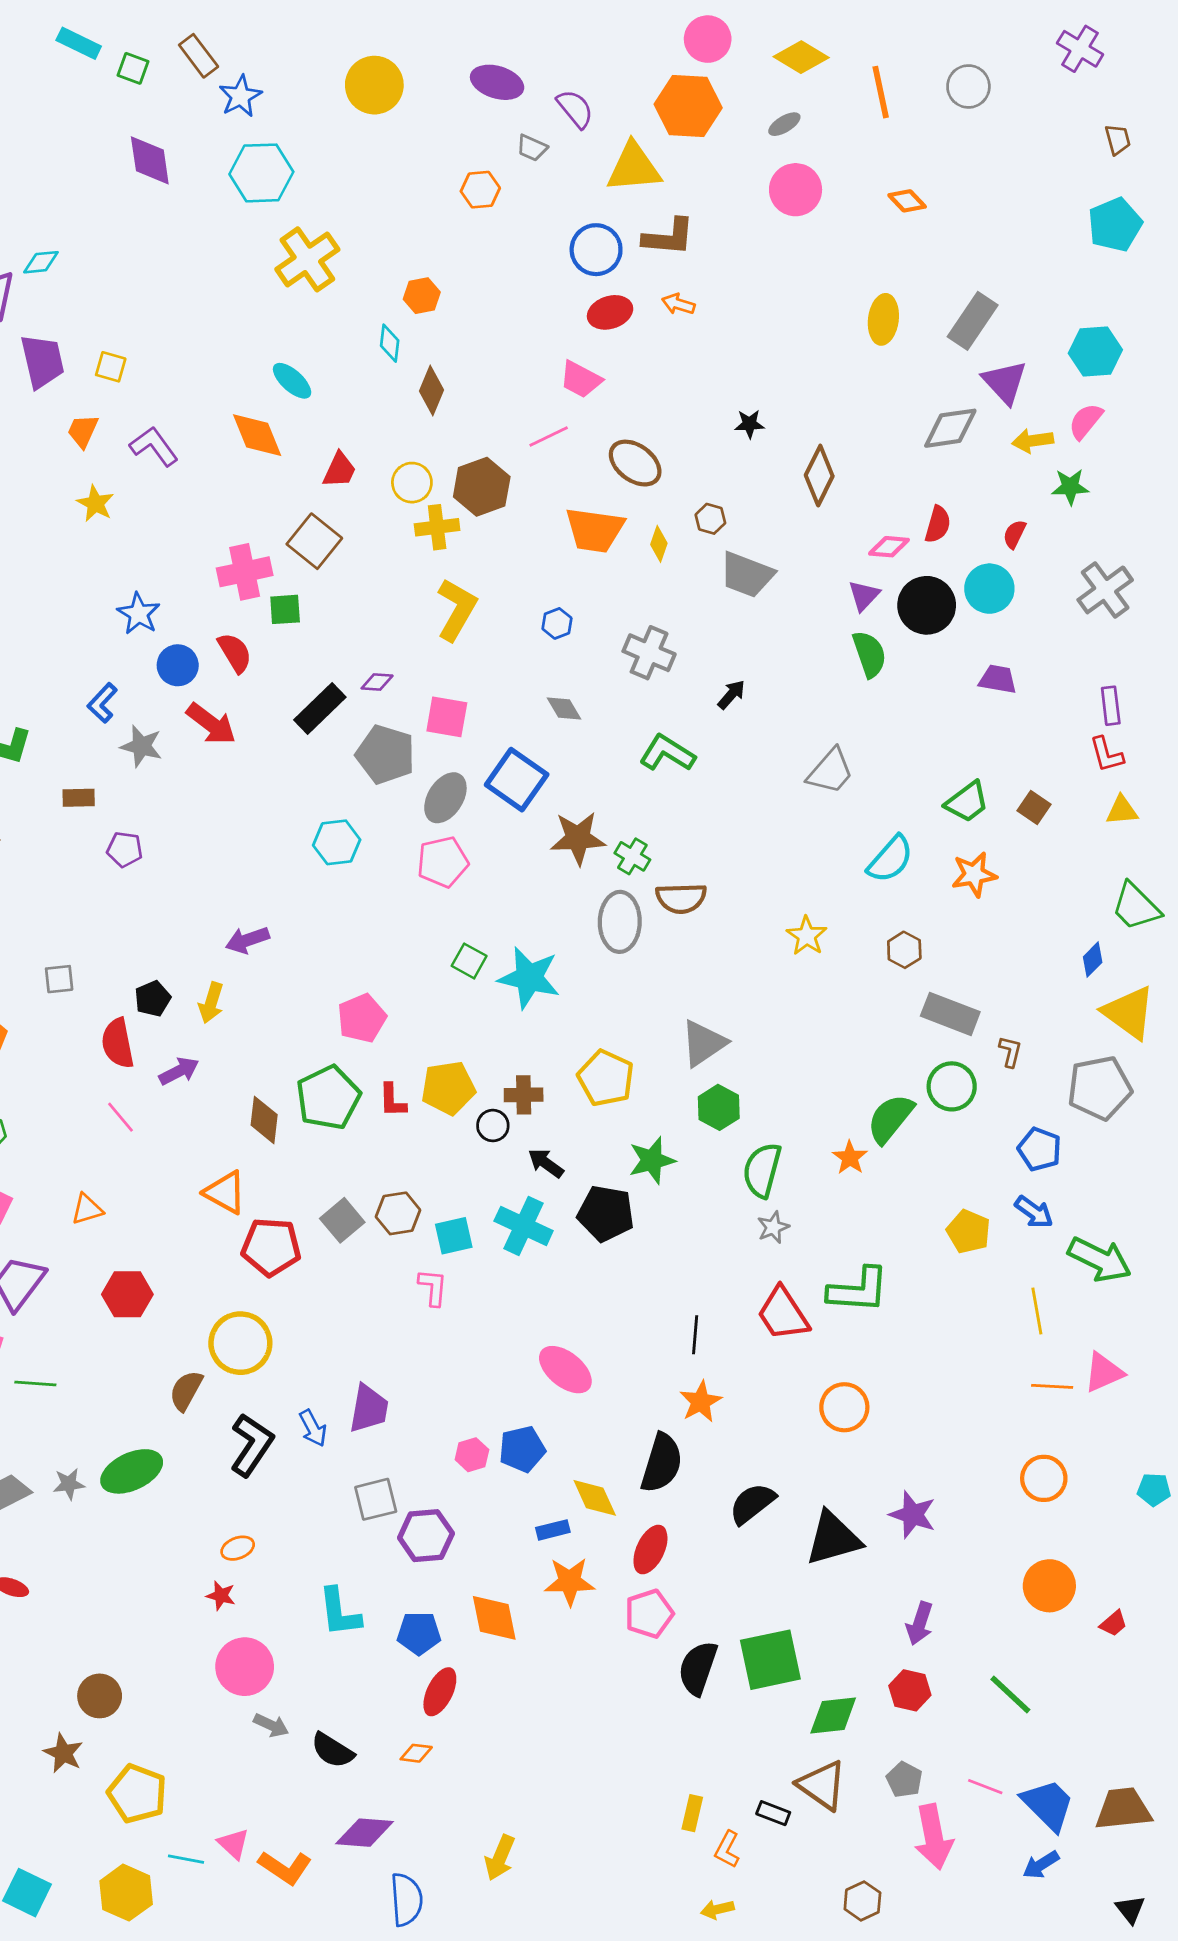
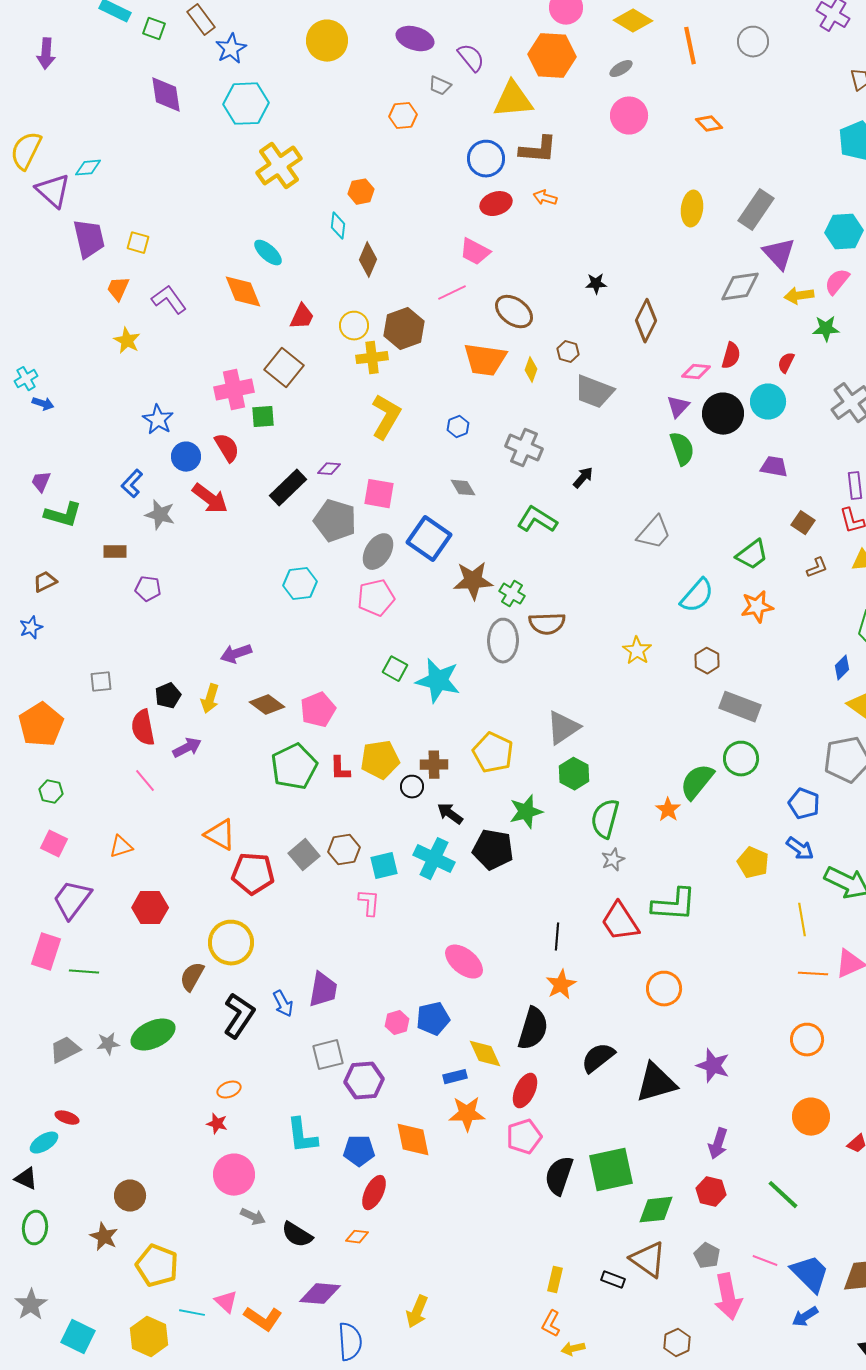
brown square: (1034, 808) -> (803, 523), moved
brown L-shape: (1010, 1052) -> (817, 568), moved, turned 55
brown diamond: (264, 1120) -> (267, 705), moved, turned -60
orange L-shape: (727, 1849) -> (551, 1324), moved

